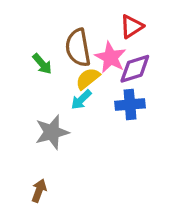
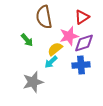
brown semicircle: (78, 48) -> (44, 17), moved
pink star: (110, 57) -> (69, 36), turned 30

